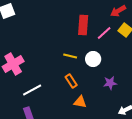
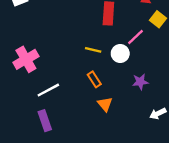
pink line: (104, 33) -> (136, 37), moved
orange triangle: (80, 102) -> (105, 104), turned 40

